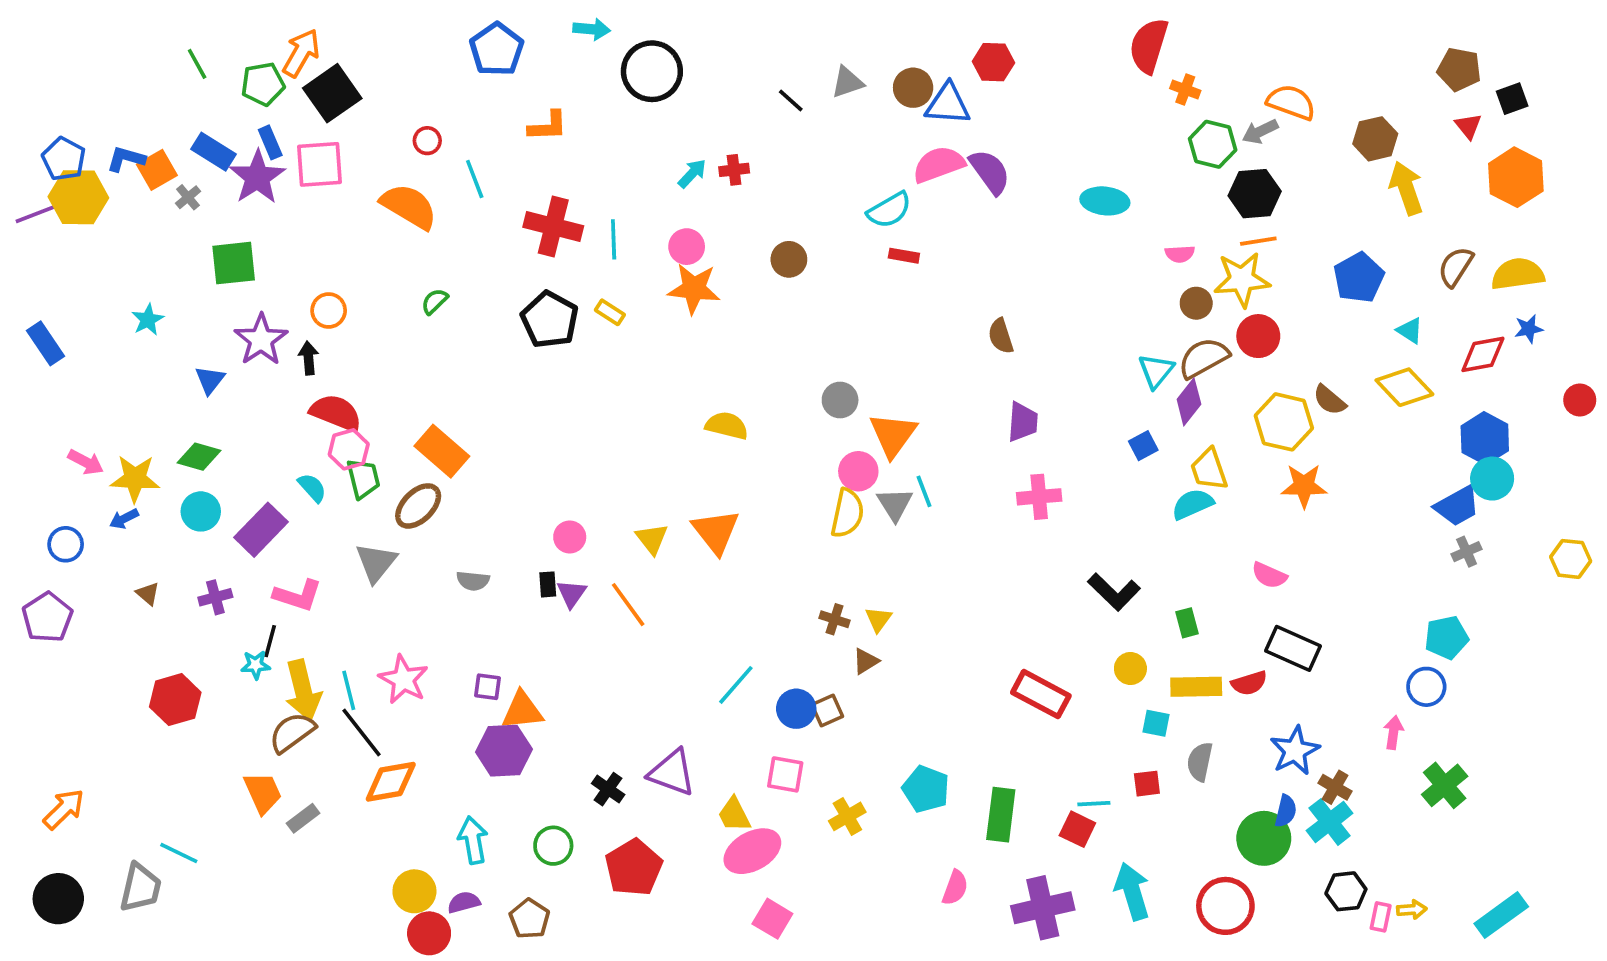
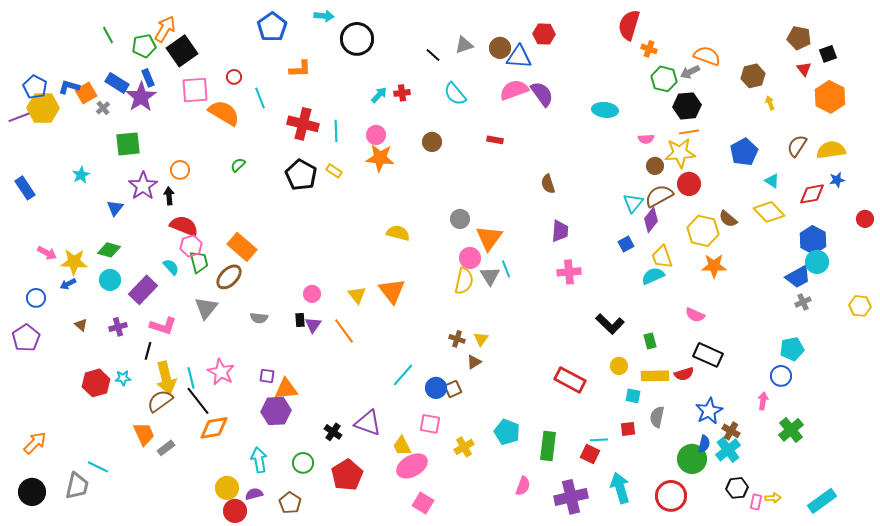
pink square: (319, 164) -> (195, 90), moved
yellow arrow: (1406, 188) -> (770, 103), size x0.5
cyan semicircle: (889, 210) -> (455, 94), moved, turned 80
cyan star: (256, 665) -> (123, 378), moved

